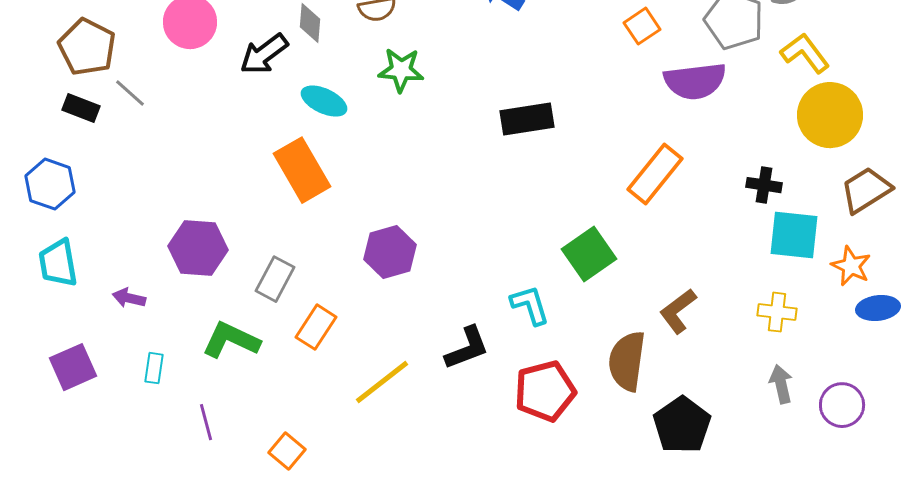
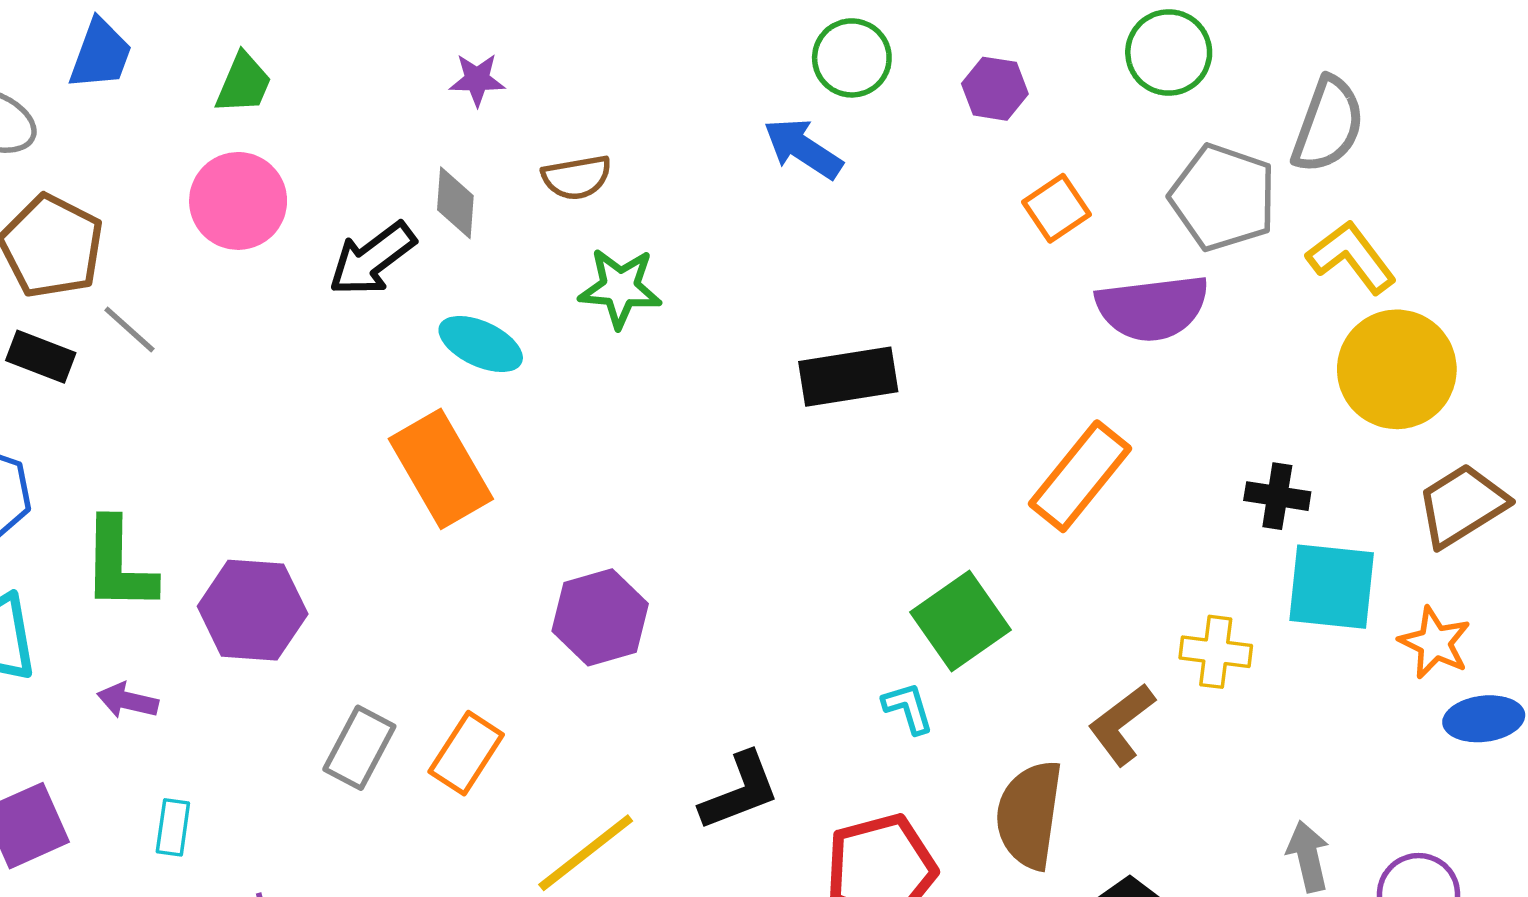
gray rectangle: (275, 279) -> (359, 748), moved
cyan L-shape: (530, 305) -> (908, 708), moved, size x0.7
yellow cross: (777, 312) -> (1216, 652), moved
green L-shape: (231, 340) -> (119, 565), moved, turned -114

